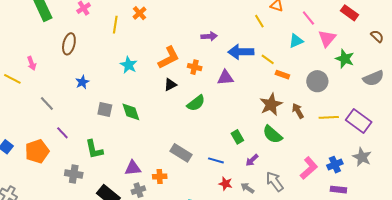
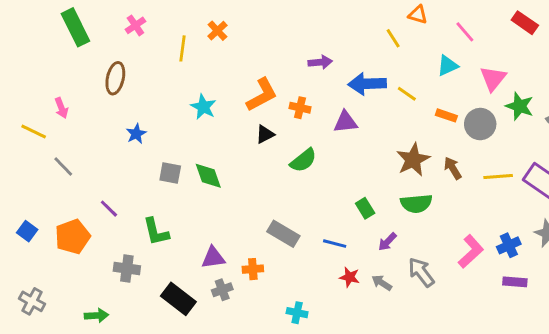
pink triangle: (327, 38) -> (493, 79), moved
green star: (345, 59) -> (520, 106), moved
orange rectangle: (282, 75) -> (446, 115), moved
gray line: (47, 104) -> (63, 166), moved
green semicircle: (272, 134) -> (416, 204), turned -45

